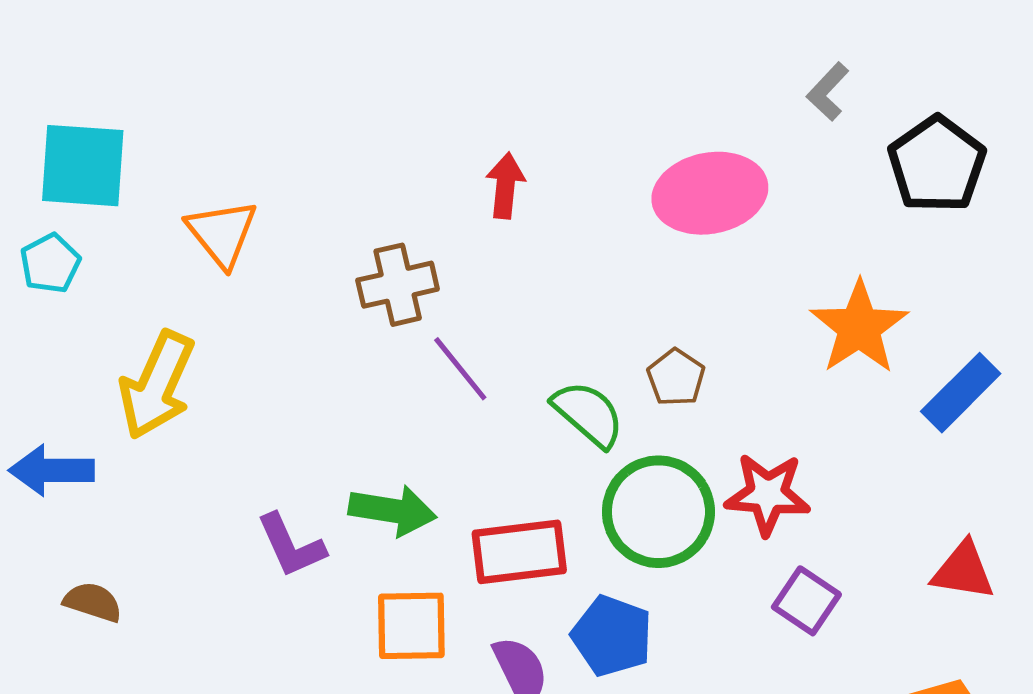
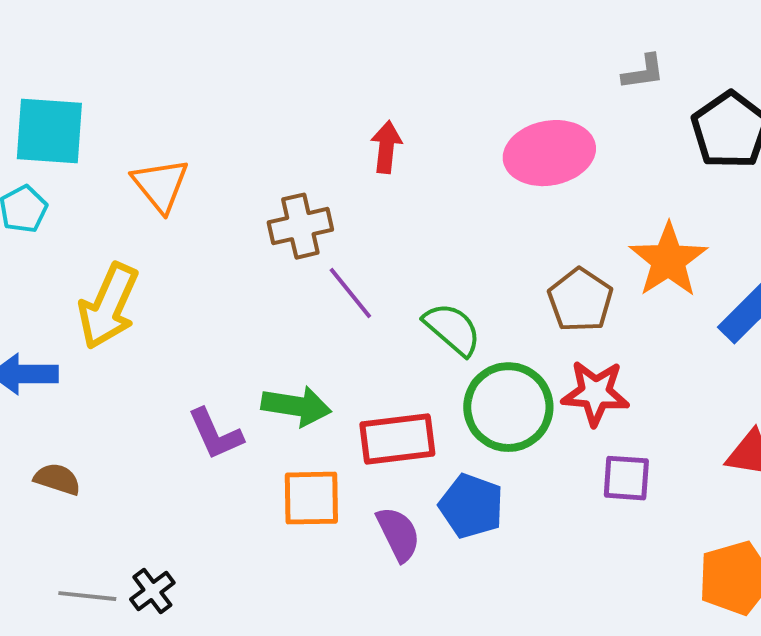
gray L-shape: (828, 92) -> (643, 72), turned -141
brown pentagon: (676, 378) -> (580, 300), moved, size x1.4
purple square: (806, 601) -> (626, 478), turned -30

